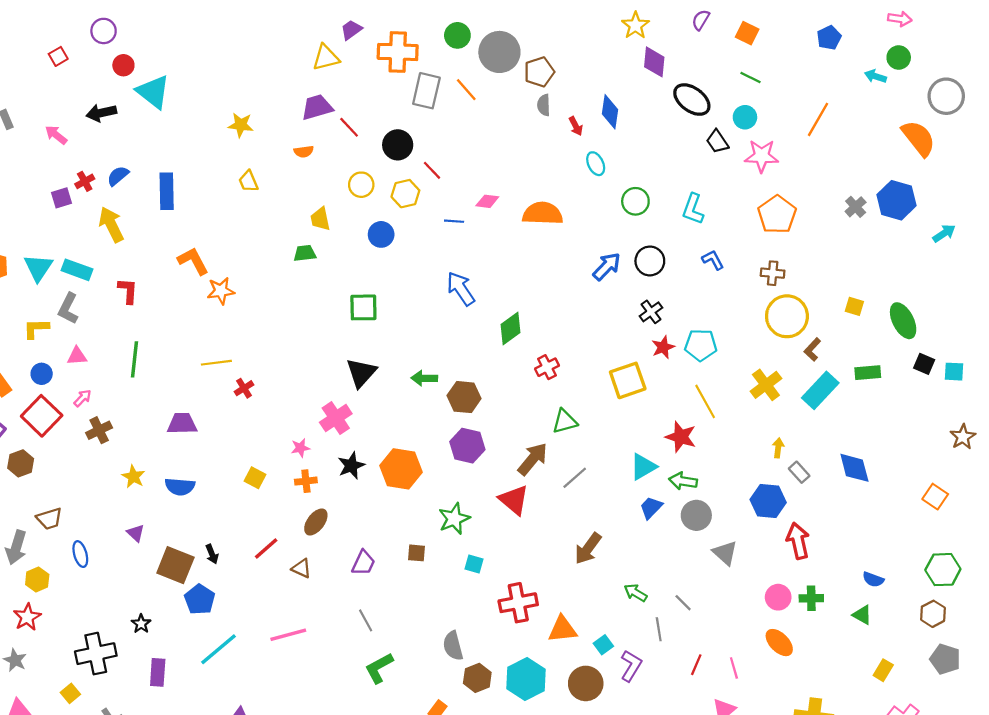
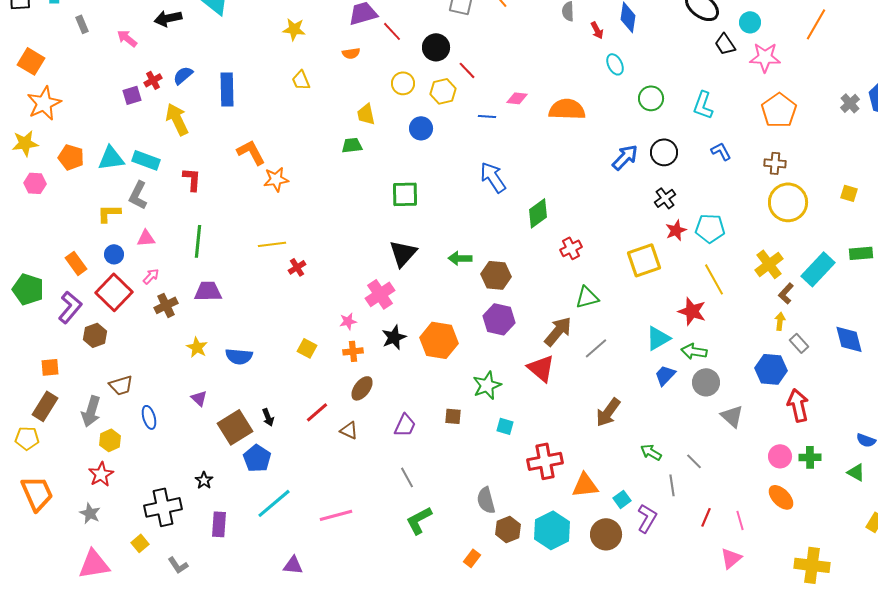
cyan triangle: (38, 268) -> (111, 158), turned 48
brown L-shape: (812, 349) -> (786, 293), moved
purple trapezoid: (182, 424) -> (208, 291), moved
brown square: (175, 565) -> (235, 427), turned 36
pink line: (288, 635) -> (336, 515), moved

